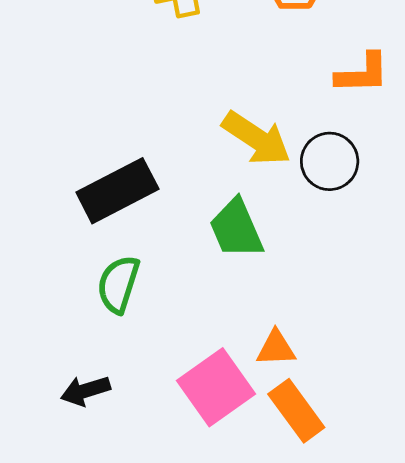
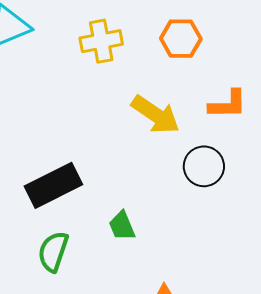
yellow arrow: (256, 138) -> (156, 115), moved
green trapezoid: (236, 229) -> (122, 226), moved, size x0.7

